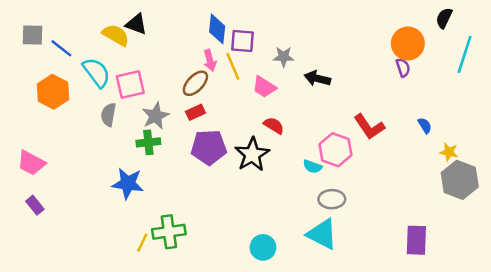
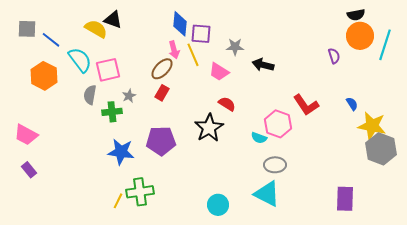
black semicircle: (444, 18) -> (356, 15), moved, turned -126
orange circle: (408, 43) -> (360, 36), moved
red rectangle: (195, 112) -> (162, 93), turned -35
gray star: (156, 116) -> (129, 96), size x0.6
green cross: (148, 142) -> (112, 112), moved
purple pentagon: (209, 147) -> (161, 141), moved
yellow star: (449, 152) -> (372, 126), size x1.8
blue star: (128, 183) -> (121, 152), moved

